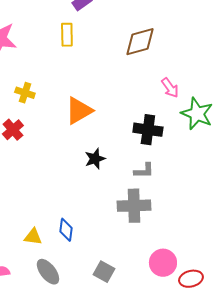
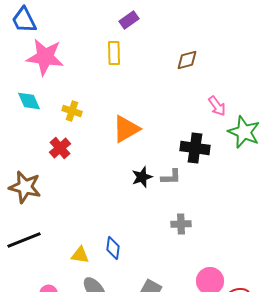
brown diamond: (140, 42) -> (187, 60), size x0.7
gray L-shape: (144, 171) -> (171, 177), moved
gray cross: (134, 206) -> (181, 224), size x0.6

